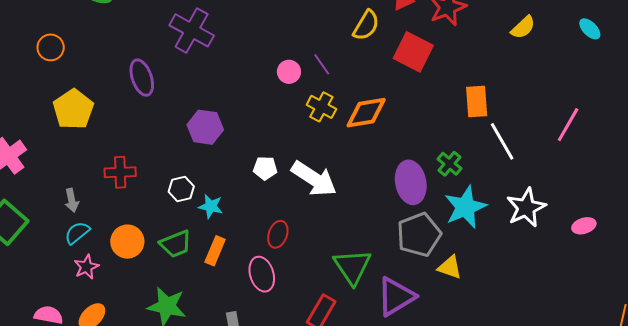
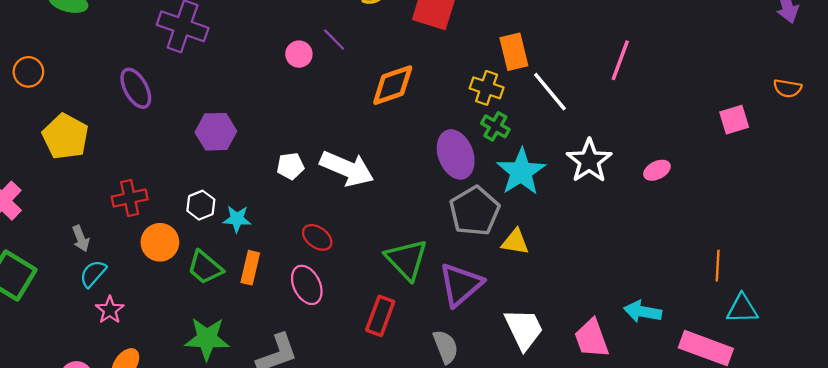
yellow cross: (321, 107) -> (487, 88), moved
red ellipse: (278, 234) -> (317, 237), turned -64
orange circle: (127, 242) -> (160, 242), moved
green trapezoid: (176, 244) -> (205, 267), turned 72

